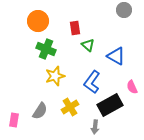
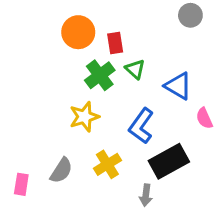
orange circle: (38, 21) -> (78, 32), moved
green cross: (46, 49) -> (100, 75), moved, turned 30
pink semicircle: (132, 87) -> (204, 118), moved

